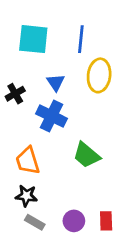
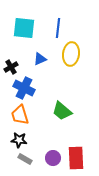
blue triangle: (56, 82) -> (40, 59), turned 40
blue cross: (52, 116) -> (24, 88), moved
red rectangle: (106, 221) -> (76, 158), size x1.6

